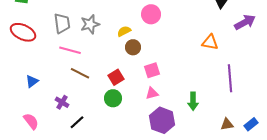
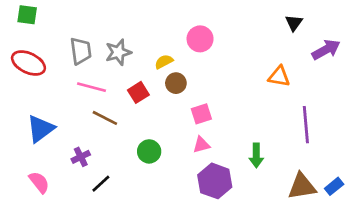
red square: (116, 77) -> (138, 92), moved
blue triangle: (32, 81) -> (41, 129), size x1.6
purple cross: (62, 102) -> (81, 157), turned 32
brown triangle: (227, 124) -> (302, 186), size x1.6

